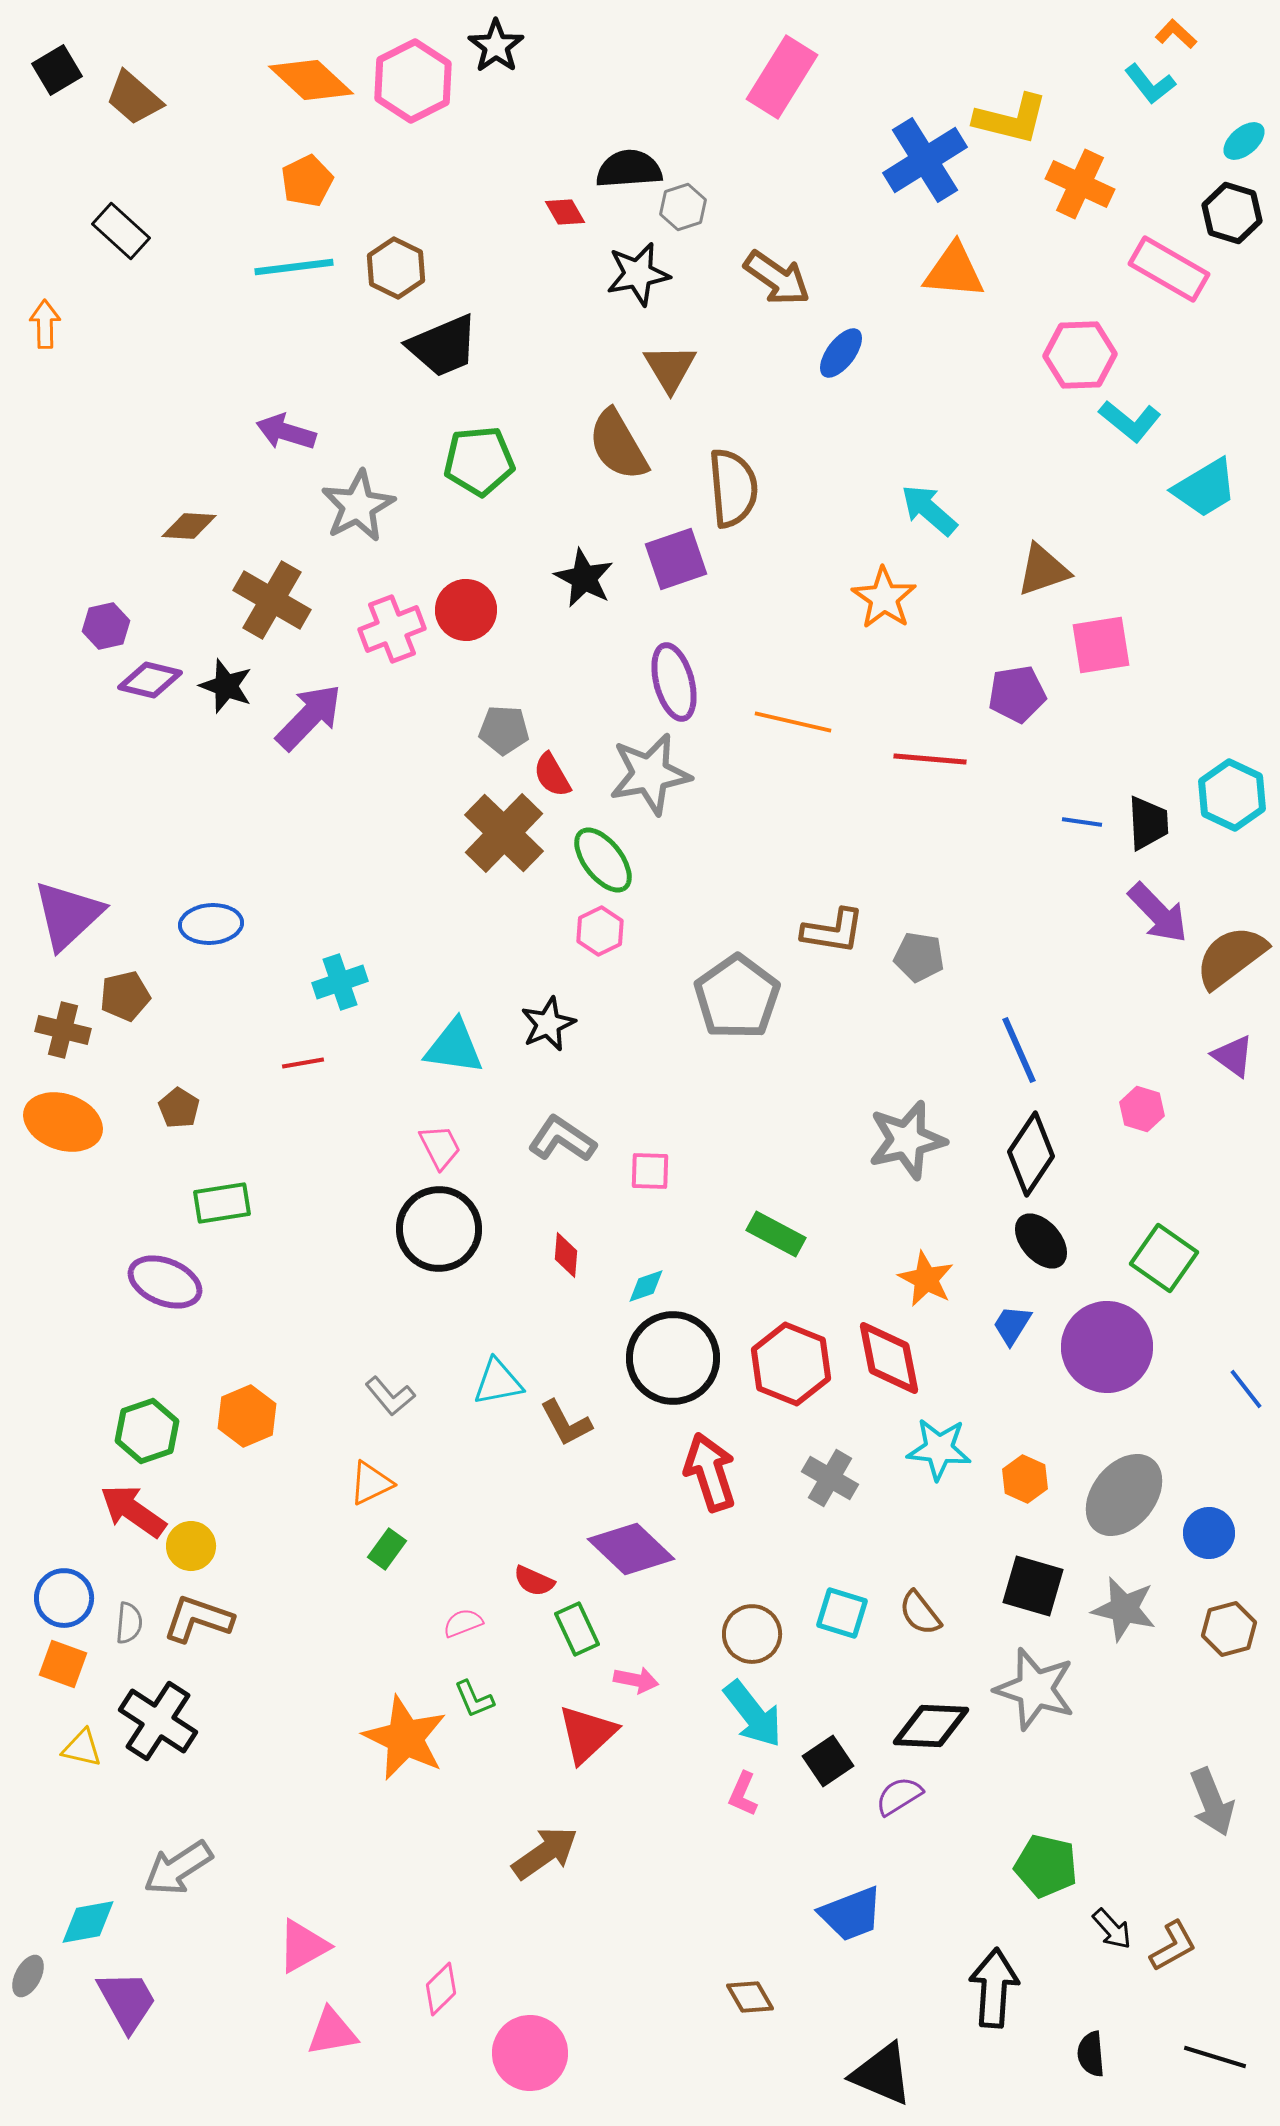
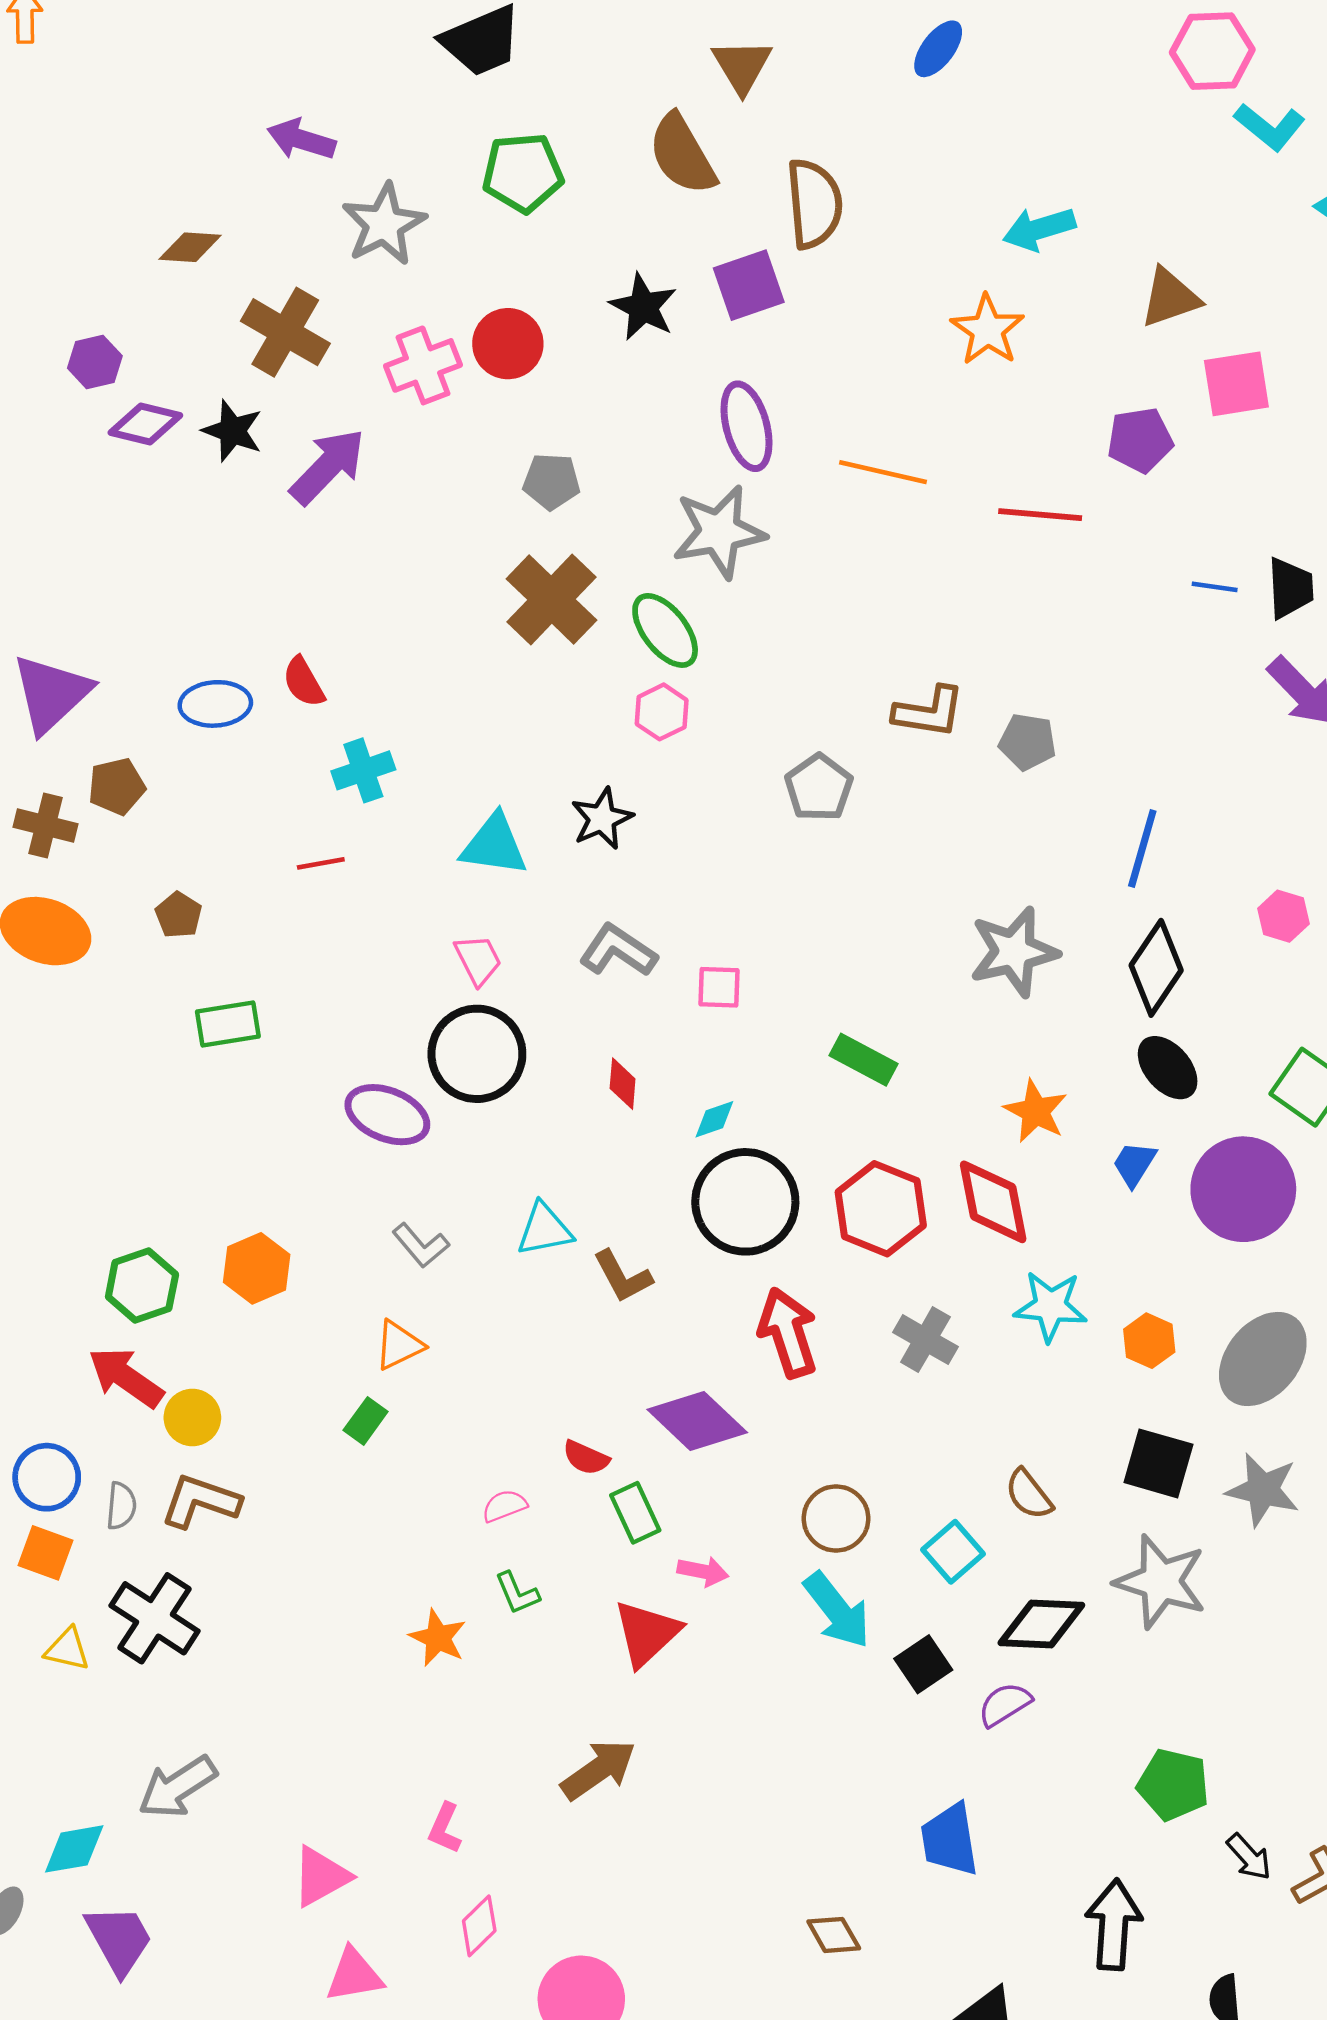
cyan arrow: (929, 510) -> (1039, 229), turned -58
red semicircle: (552, 775) -> (304, 682), moved
gray pentagon: (737, 997) -> (819, 788), size x0.7
blue line: (1019, 1050) -> (1142, 848), turned 40
purple ellipse: (165, 1282) -> (387, 1115), moved
green rectangle: (387, 1549) -> (366, 1421), moved
cyan square: (842, 1613) -> (953, 1552), moved, turned 32
orange star: (405, 1738) -> (438, 1638), size x0.6
pink L-shape: (743, 1794) -> (445, 1828), moved
blue trapezoid: (851, 1914) -> (950, 1840), turned 102

